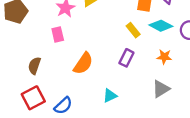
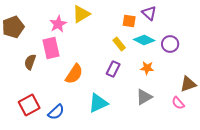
pink rectangle: (58, 35) -> (51, 48), size x1.5
brown semicircle: (34, 66) -> (30, 62), moved
cyan triangle: (110, 96) -> (98, 103), size x1.5

